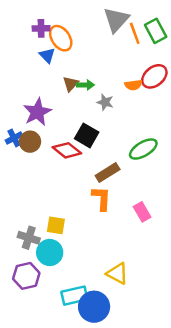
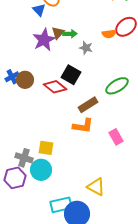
purple star: (37, 112) -> (44, 40), moved
orange L-shape: (101, 198) -> (83, 126), turned 95
purple hexagon: (26, 276) -> (15, 178), moved

